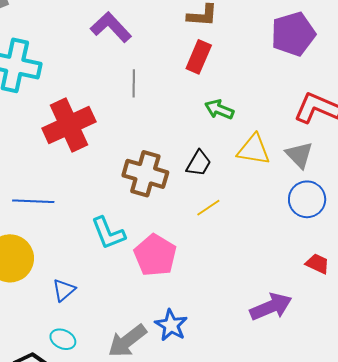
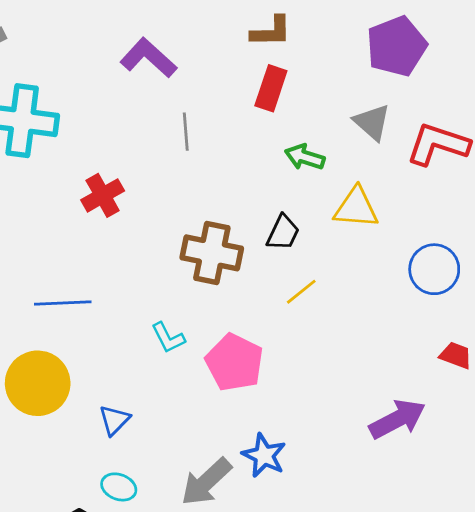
red cross: (69, 125) -> (103, 195), size x0.6
gray triangle: (299, 155) -> (372, 122), moved
cyan L-shape: (108, 233) -> (168, 338), size x0.7

